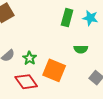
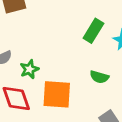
orange square: (54, 70) -> (57, 94), turned -35

